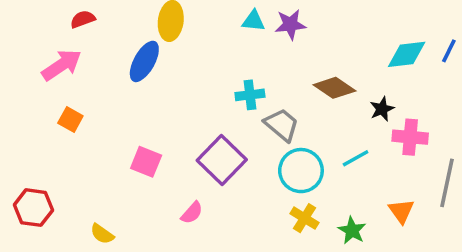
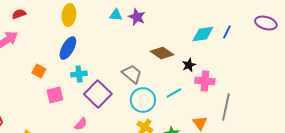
purple star: (290, 24) -> (137, 17), turned 30
blue ellipse: (144, 61) -> (68, 48), moved
cyan cross: (250, 95) -> (79, 74), moved
orange square: (70, 120) -> (39, 71), moved
pink square: (146, 162) -> (55, 95), turned -36

